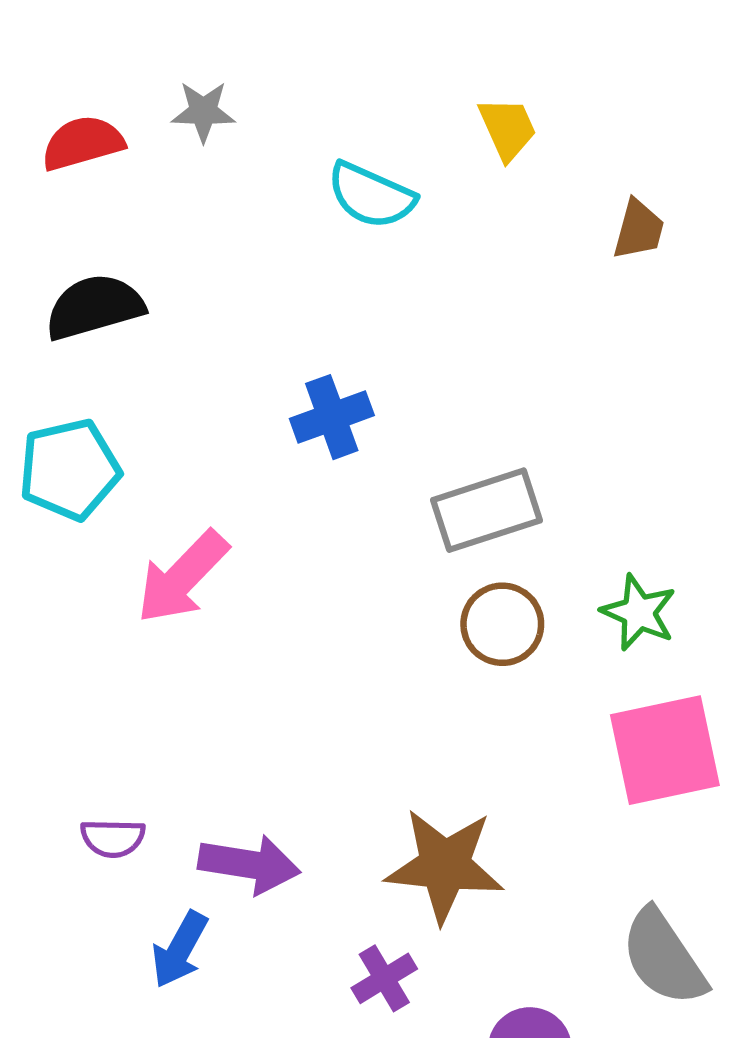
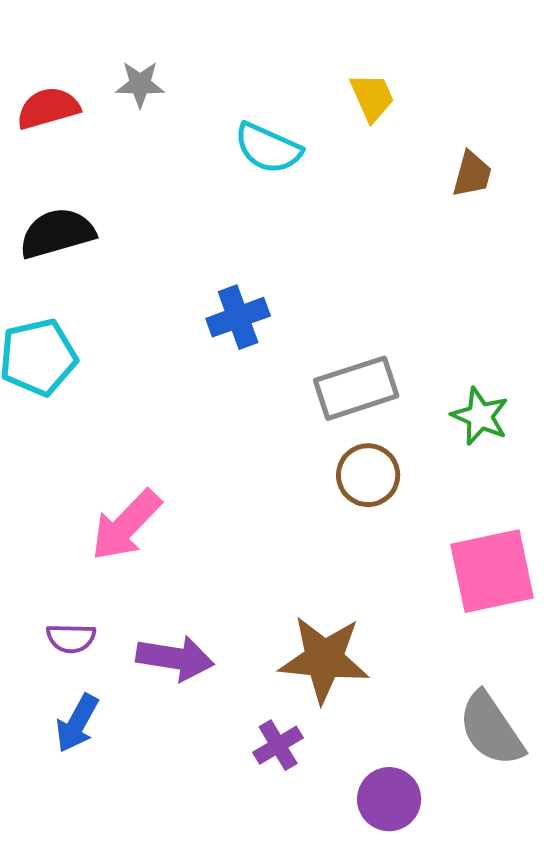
pink arrow: (182, 577) -> (126, 525), moved
green star: (639, 612) -> (480, 416), moved
blue arrow: (180, 950) -> (77, 723), moved

